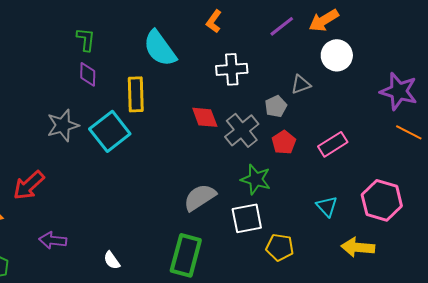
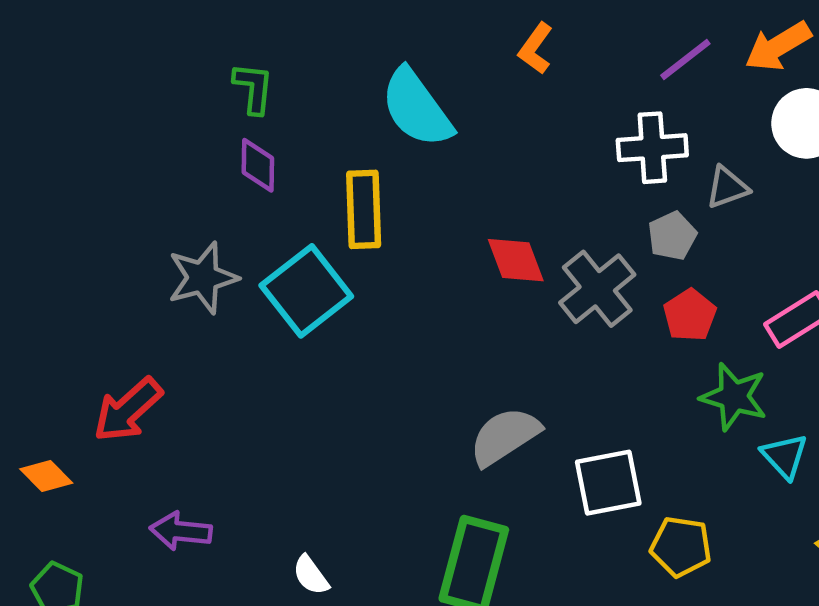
white cross: (232, 69) -> (652, 148), moved
green star: (256, 179) -> (734, 397), moved

